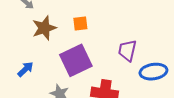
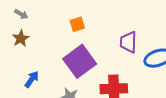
brown star: (44, 28) -> (21, 38), moved, size x0.7

